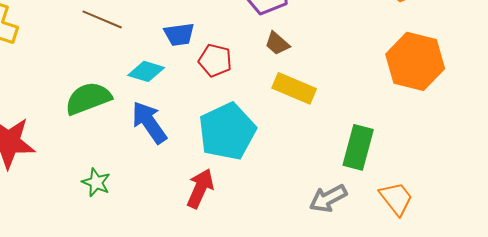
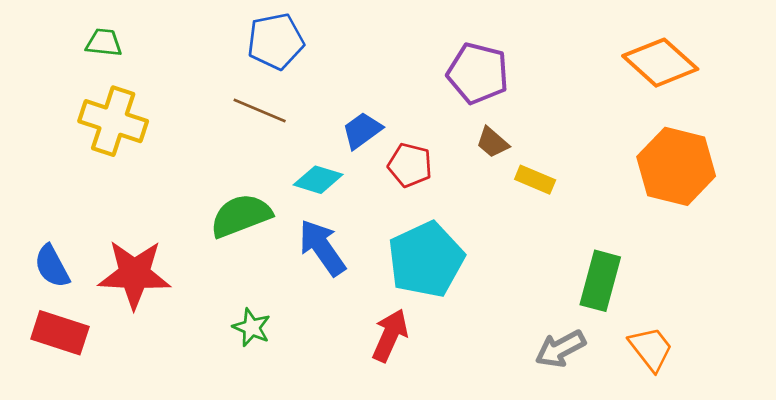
blue trapezoid: (179, 34) -> (362, 130), turned 152
yellow rectangle: (294, 88) -> (535, 180), moved, size x0.7

